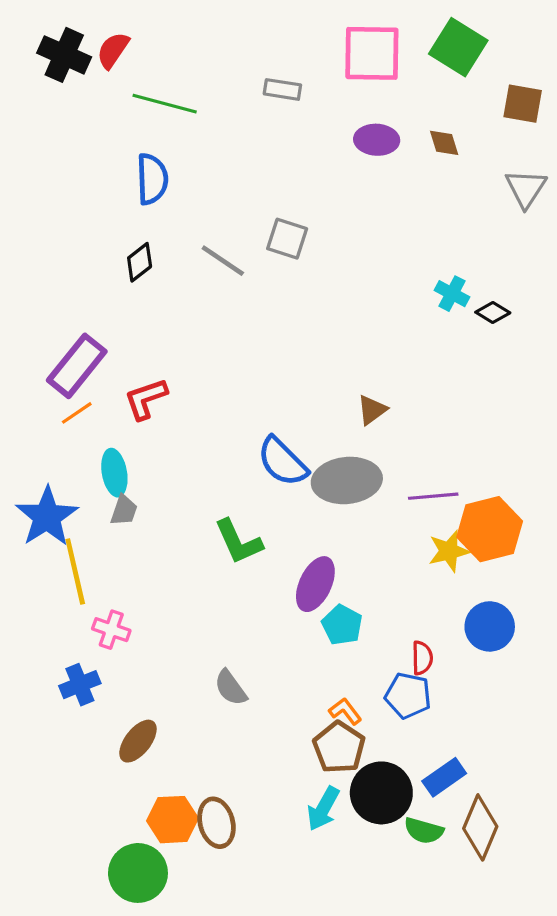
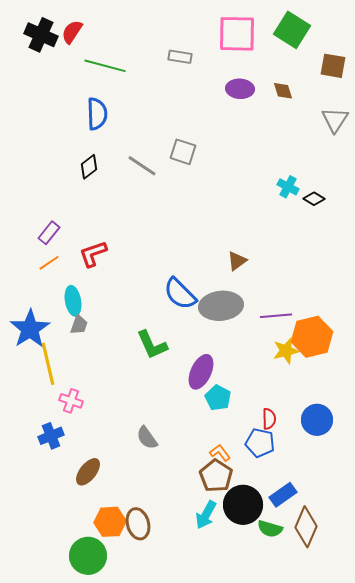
purple rectangle: (77, 366) -> (49, 233), size x0.6
blue circle: (490, 626) -> (317, 420), moved

